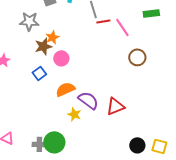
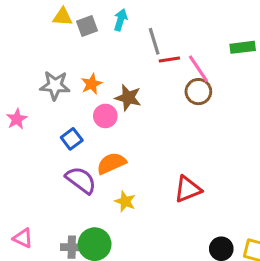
gray star: (29, 21) -> (55, 85), moved
brown star: (43, 46) -> (128, 98), moved, turned 30
brown circle: (137, 57) -> (198, 92), moved
purple semicircle: (88, 100) -> (81, 180), moved

